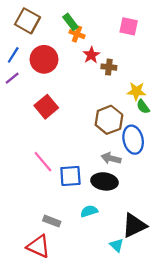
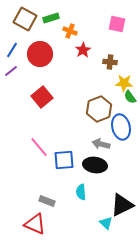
green rectangle: (70, 22) -> (51, 18), moved, turned -70
brown cross: (109, 67) -> (110, 62), moved
cyan semicircle: (89, 211) -> (81, 192), turned -77

